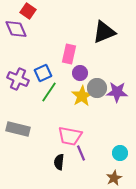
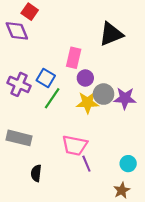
blue square: (43, 73) -> (46, 78), turned -36
yellow star: (82, 96) -> (87, 103), turned 30
black semicircle: (59, 162) -> (36, 173), moved

